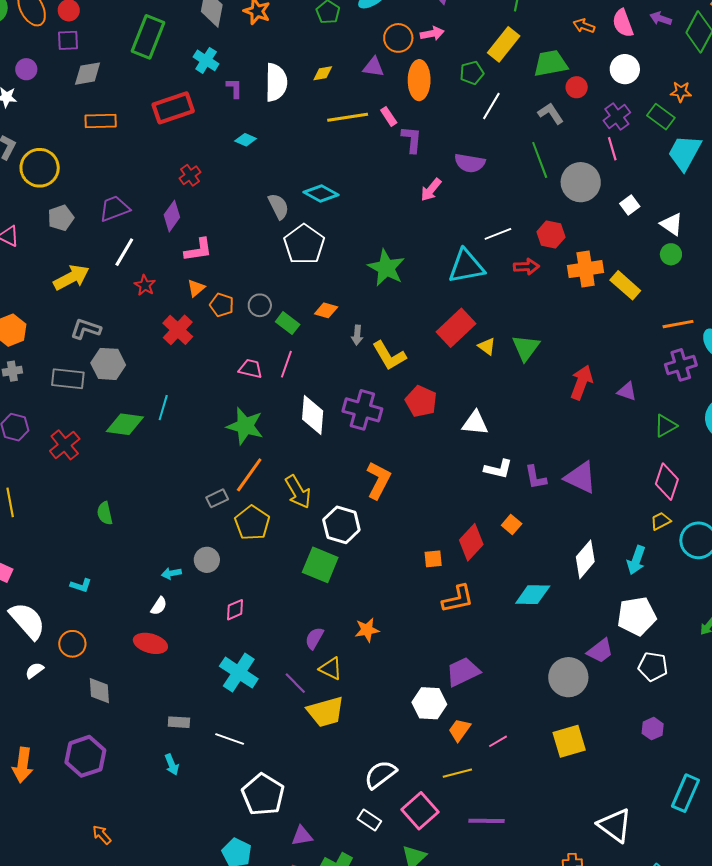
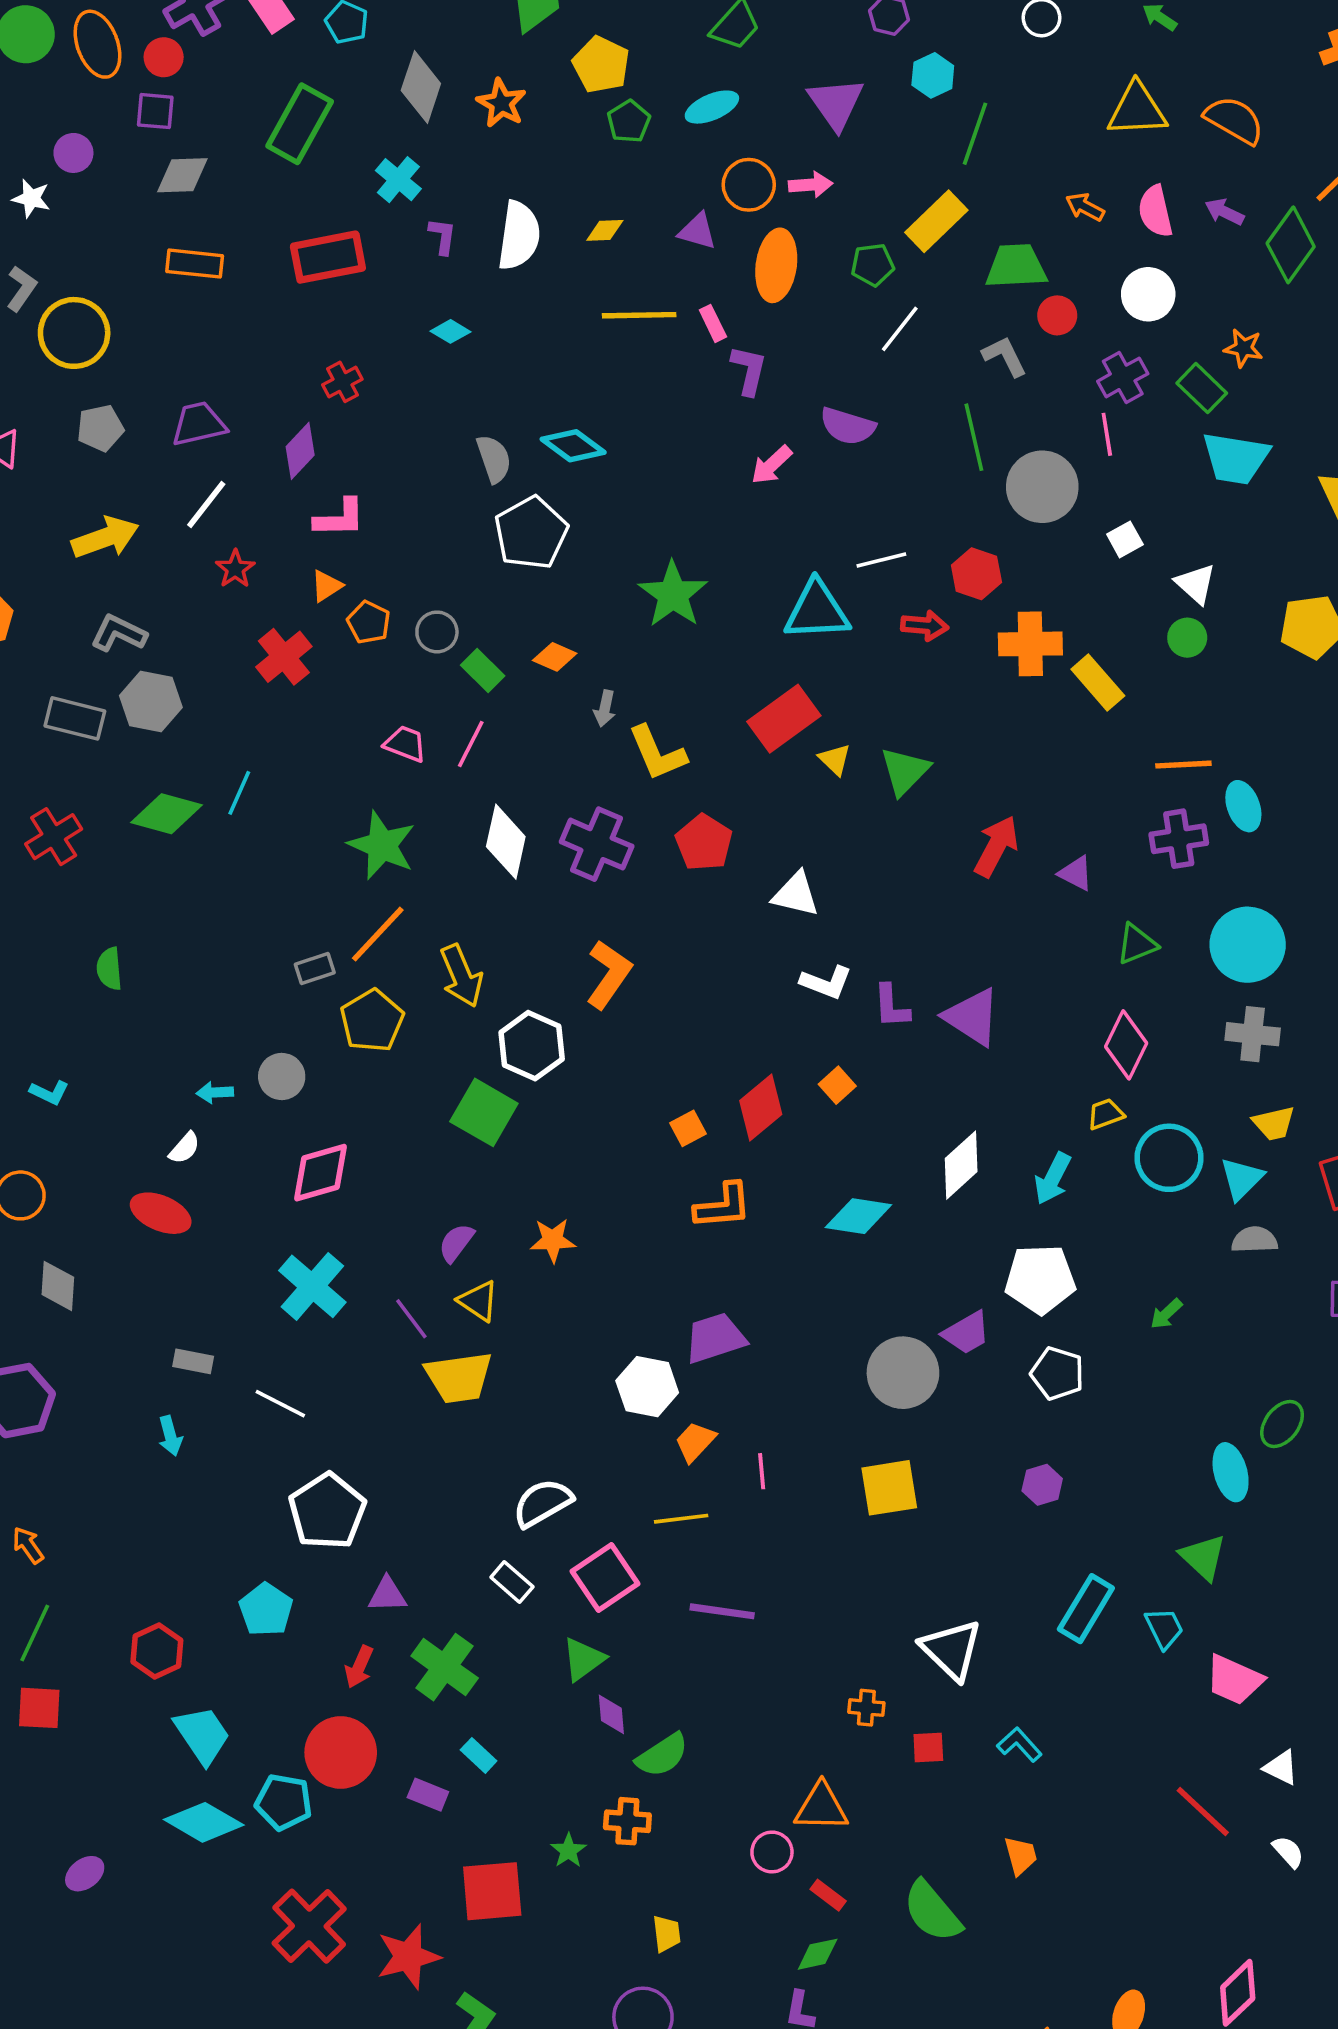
cyan trapezoid: (685, 153) -> (1236, 458), turned -117
orange square: (433, 559) -> (688, 1128), turned -30
pink diamond: (235, 610) -> (321, 1173), size x1.6
pink line: (498, 741) -> (762, 1471), turned -72

